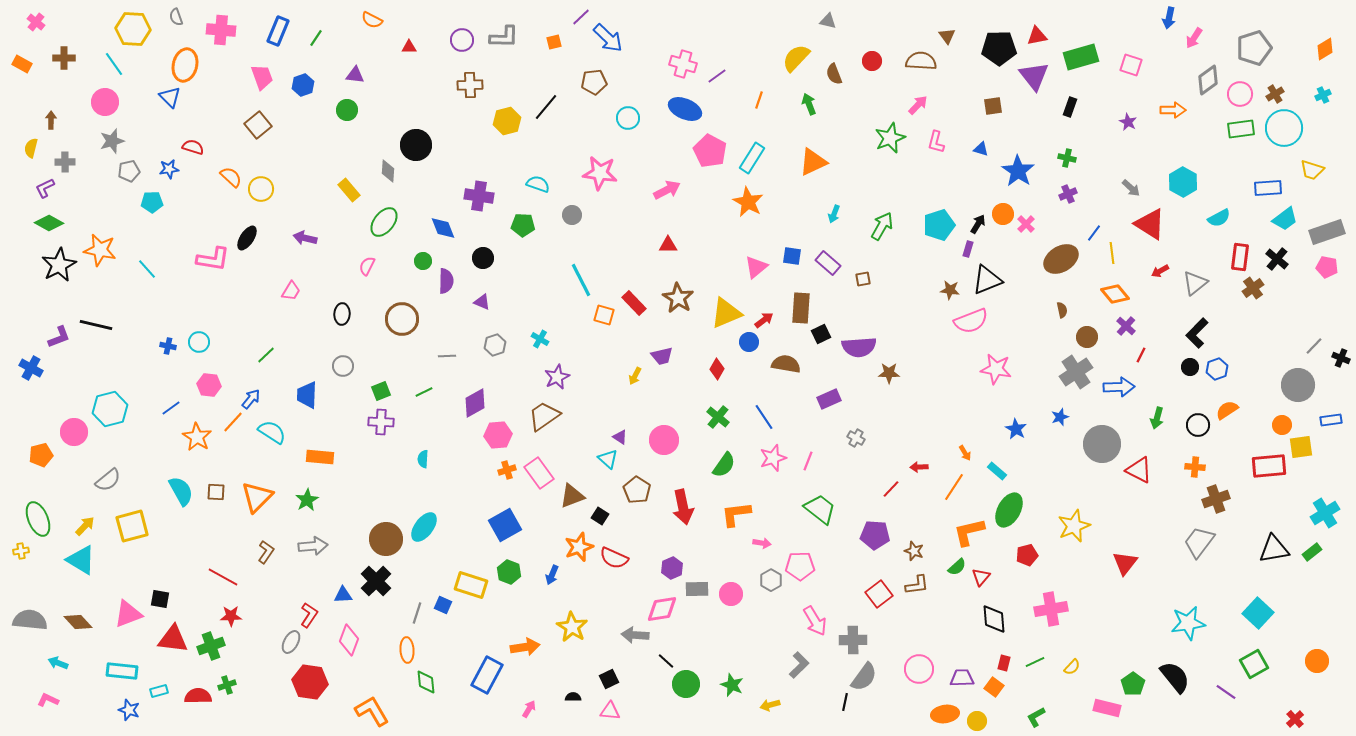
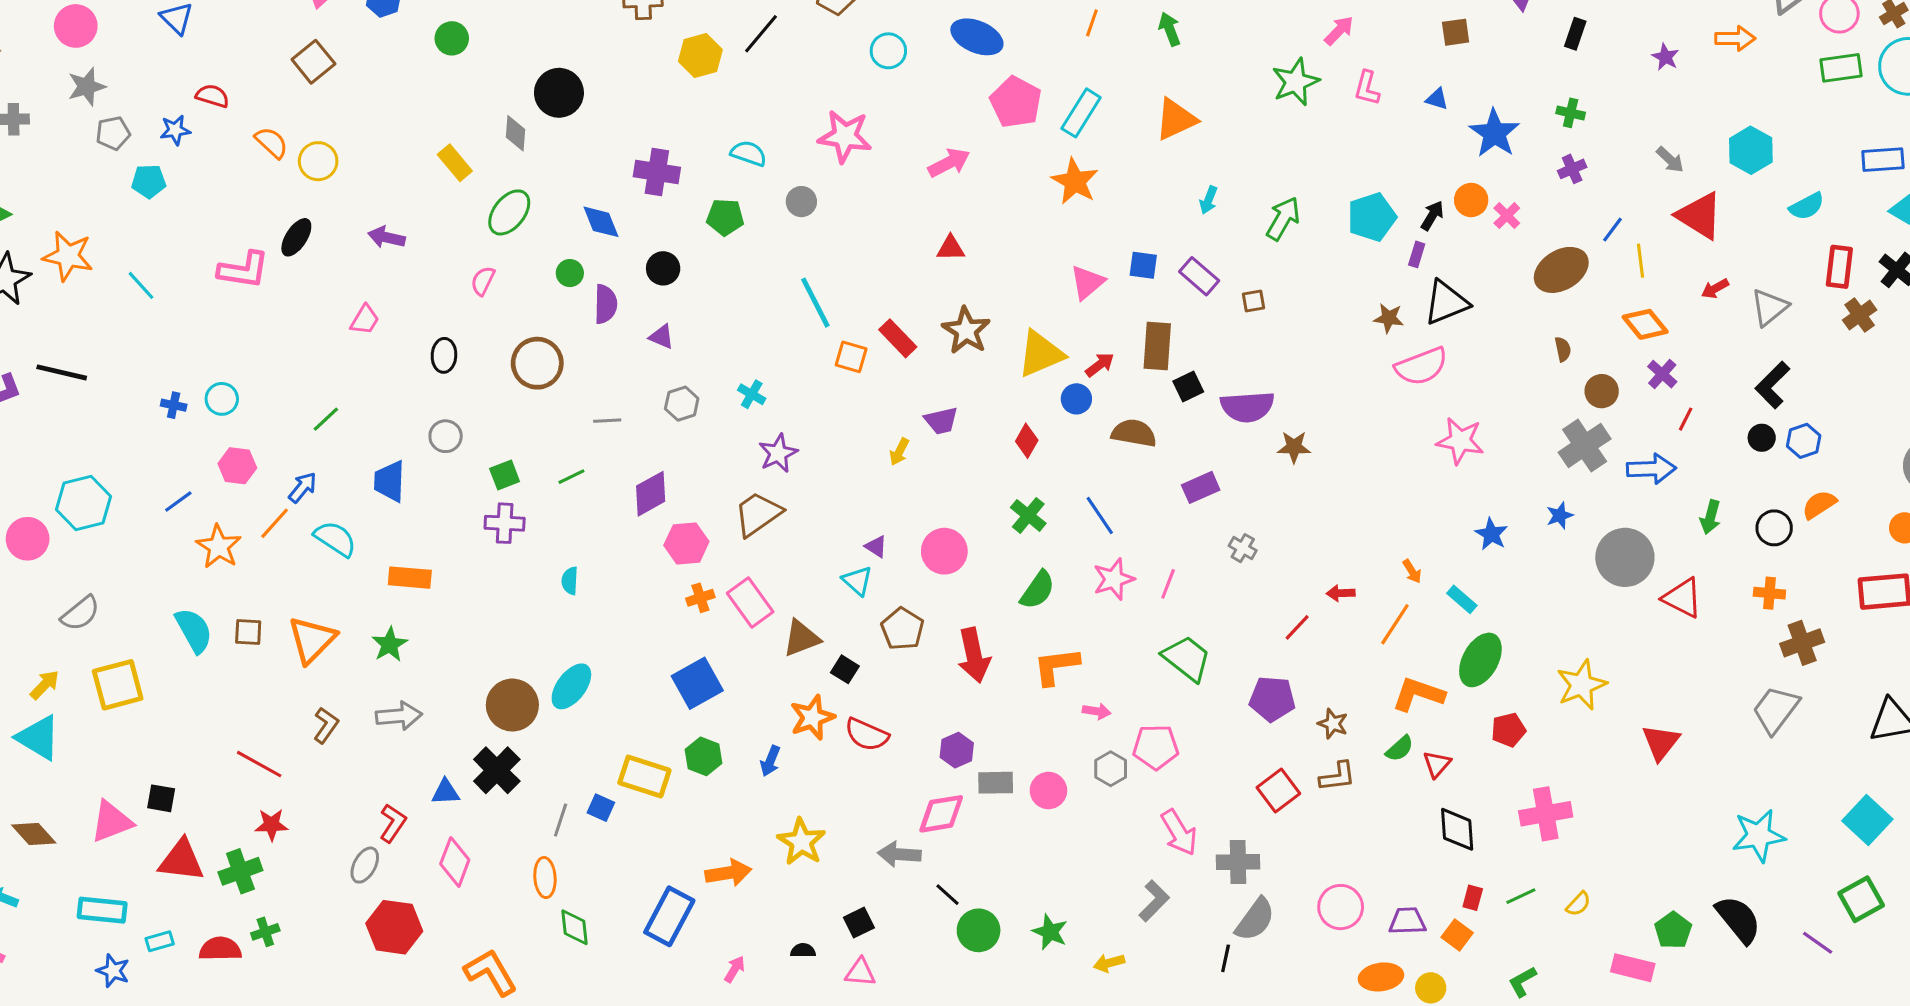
orange L-shape: (969, 532) -> (1418, 694), turned 32

